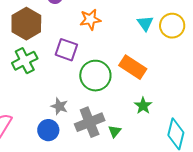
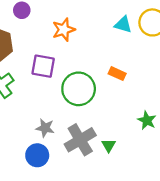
cyan triangle: (145, 23) -> (123, 24), turned -30
orange rectangle: (133, 67) -> (117, 74), size x0.6
green star: (143, 106) -> (147, 120), moved

